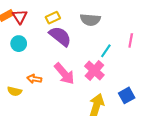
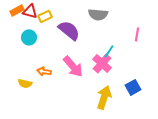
red triangle: (20, 17) -> (30, 11), turned -42
yellow rectangle: (53, 18) -> (45, 16), moved
cyan line: (106, 51) -> (109, 51), moved

